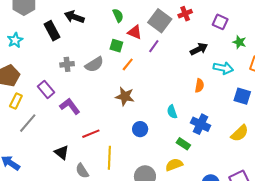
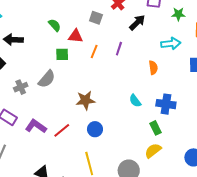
gray square: (160, 21) -> (96, 18), size x0.6
purple line: (154, 46) -> (119, 49), moved
black arrow: (199, 49) -> (137, 23), moved
orange line: (128, 64) -> (94, 51), moved
blue circle: (140, 129) -> (95, 129), moved
red line: (91, 134) -> (62, 130), moved
green rectangle: (183, 144) -> (156, 128), turned 48

